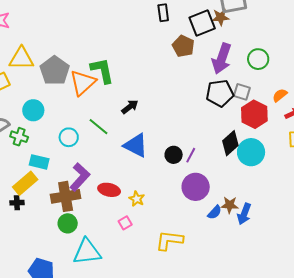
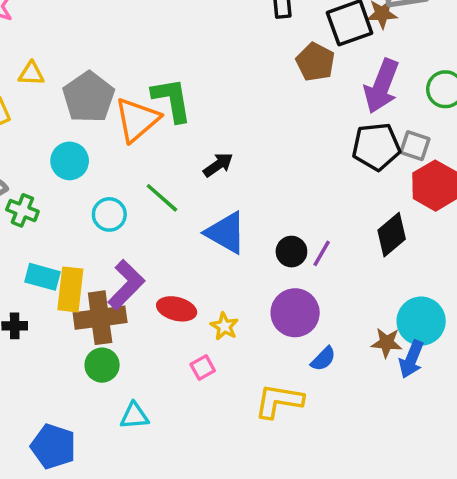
yellow triangle: (21, 58) -> (31, 74), size x0.6
cyan circle: (33, 110) -> (70, 161), moved
cyan circle: (251, 152) -> (421, 321), moved
cyan rectangle: (39, 162) -> (42, 277), moved
yellow rectangle: (25, 183) -> (70, 289), moved, turned -45
purple circle: (196, 187) -> (295, 313), moved
blue semicircle: (215, 212) -> (323, 359), moved
cyan triangle: (87, 252) -> (134, 416), size x0.6

